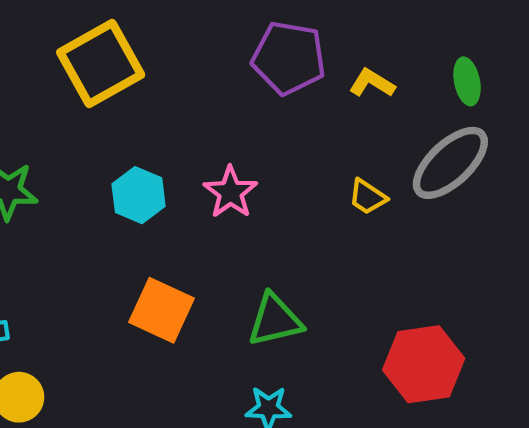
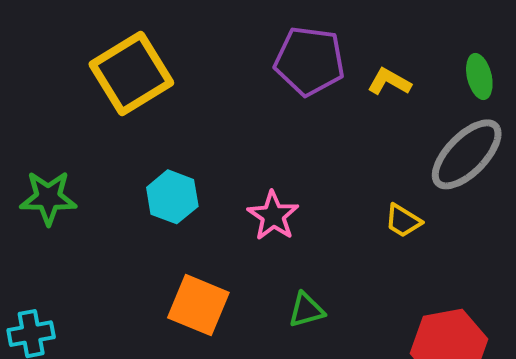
pink star: (230, 192) -> (273, 216), moved
yellow trapezoid: (367, 197) -> (403, 221), moved
green triangle: (275, 320) -> (306, 310), size x0.7

